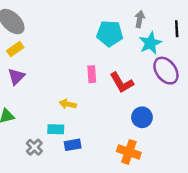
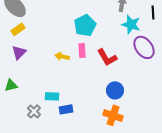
cyan pentagon: (110, 34) -> (85, 25), moved, turned -30
cyan star: (150, 43) -> (131, 24), turned -30
yellow arrow: (68, 104) -> (62, 56), moved
blue circle: (142, 117) -> (115, 90), moved

